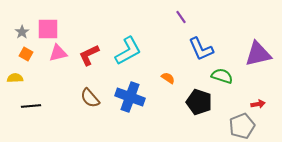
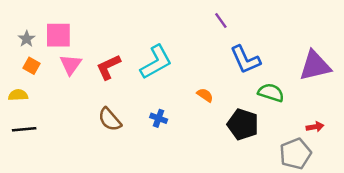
pink triangle: (58, 53) -> (71, 65), turned -42
blue cross: (130, 97) -> (159, 118), size x0.5
black line: (31, 106) -> (24, 129), moved

